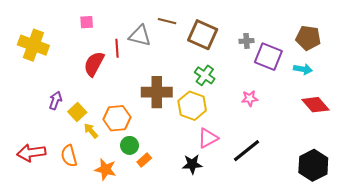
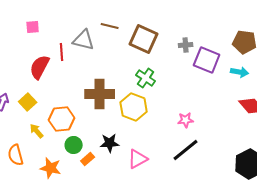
pink star: (250, 98) -> (186, 120), moved
yellow square: (77, 112) -> (28, 102), moved
pink triangle: (208, 138) -> (138, 159), moved
black star: (192, 164) -> (110, 143), moved

